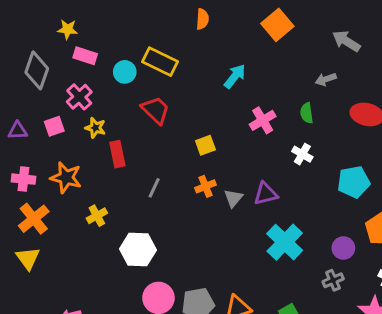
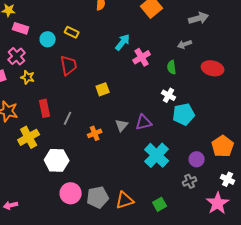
gray arrow: (346, 41) -> (199, 18), turned 132
yellow rectangle: (160, 62) -> (72, 32), size x0.6
red trapezoid: (156, 110) -> (69, 65), turned 35
pink cross: (263, 120) -> (142, 57), moved
red rectangle: (117, 154) -> (45, 108), moved
cyan pentagon: (354, 182) -> (184, 114), moved
orange cross: (205, 186) -> (95, 133), moved
yellow cross: (97, 216) -> (29, 137), size x1.5

